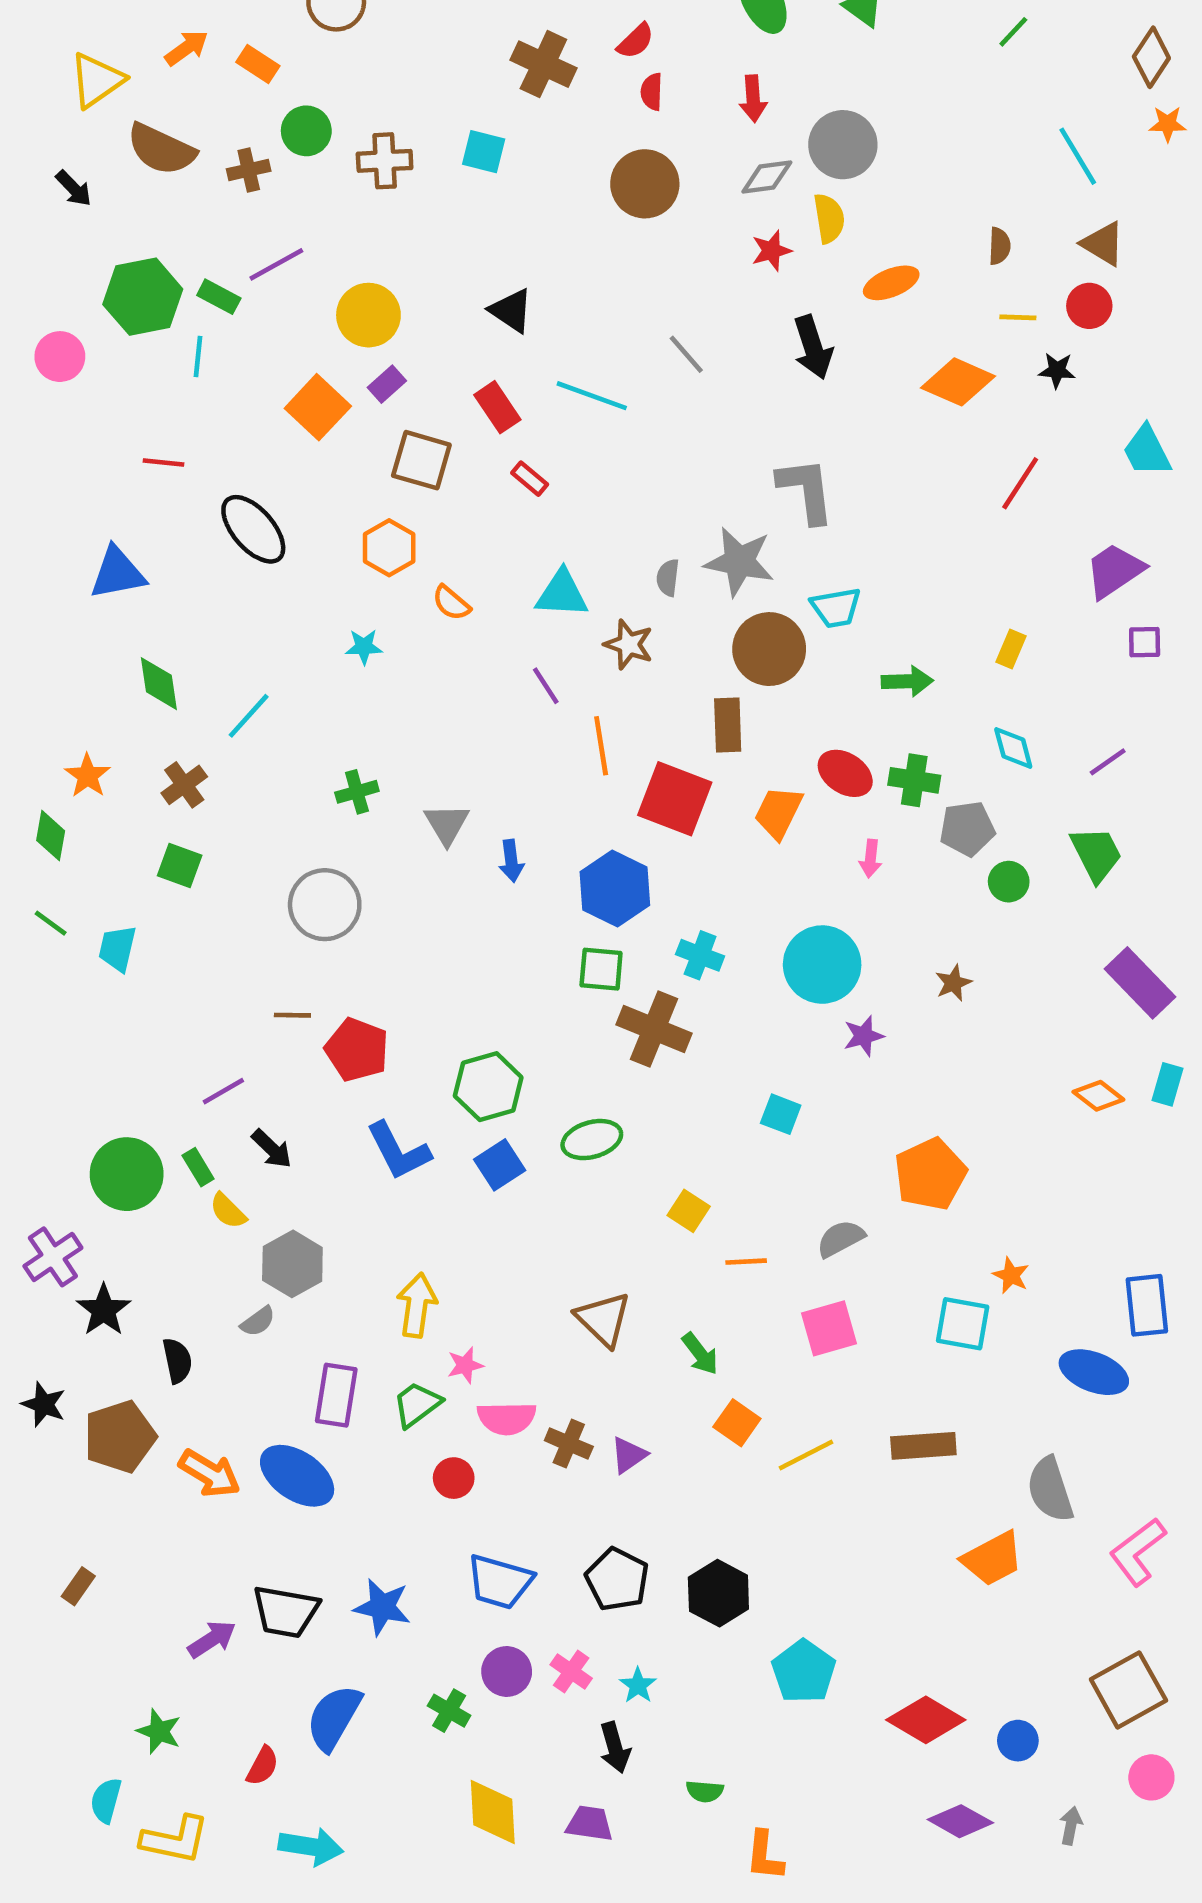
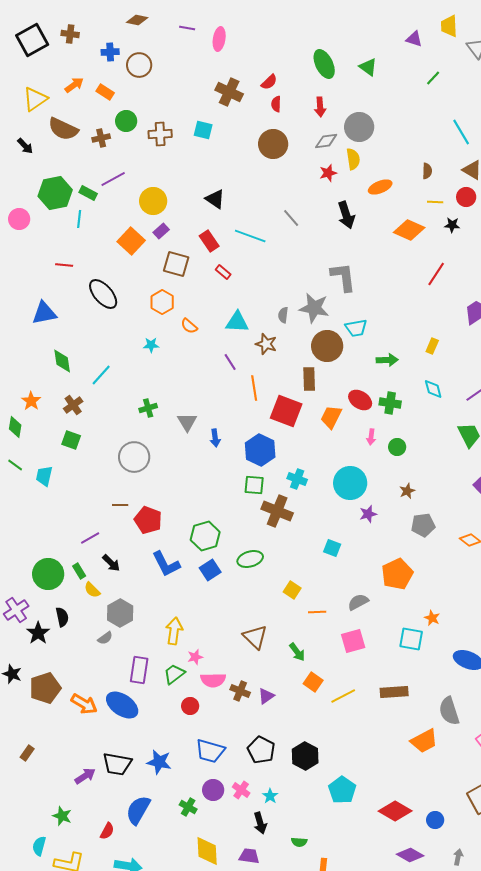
gray pentagon: (967, 829) -> (423, 525), moved
green circle: (1009, 882) -> (397, 447), moved
black semicircle: (177, 1361) -> (62, 617), moved

